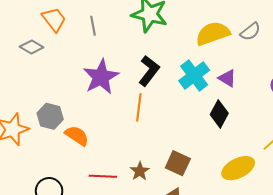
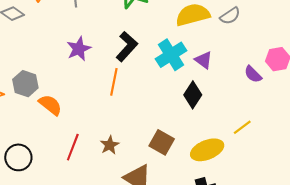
purple star: (101, 77) -> (79, 49), size x0.7
brown square: (178, 163) -> (162, 142), moved
red line: (103, 176) -> (73, 147), turned -76

